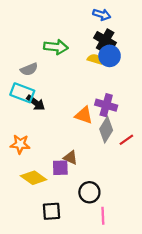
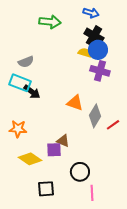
green arrow: (56, 47) -> (50, 22), moved
purple cross: (106, 105) -> (100, 71), moved

